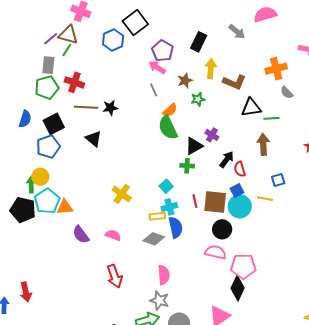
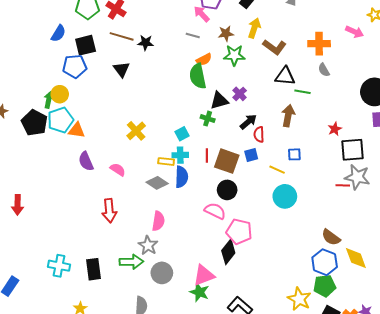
gray line: (154, 90) -> (193, 35), turned -64
green star: (198, 99) -> (234, 55), size x1.5
cyan circle: (240, 206) -> (285, 196), moved

